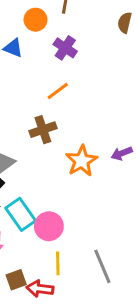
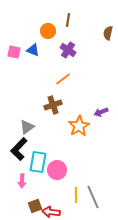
purple arrow: (122, 153) -> (101, 112), moved
cyan rectangle: (21, 214) -> (38, 162), turned 45
yellow line: (58, 263) -> (76, 195), moved

